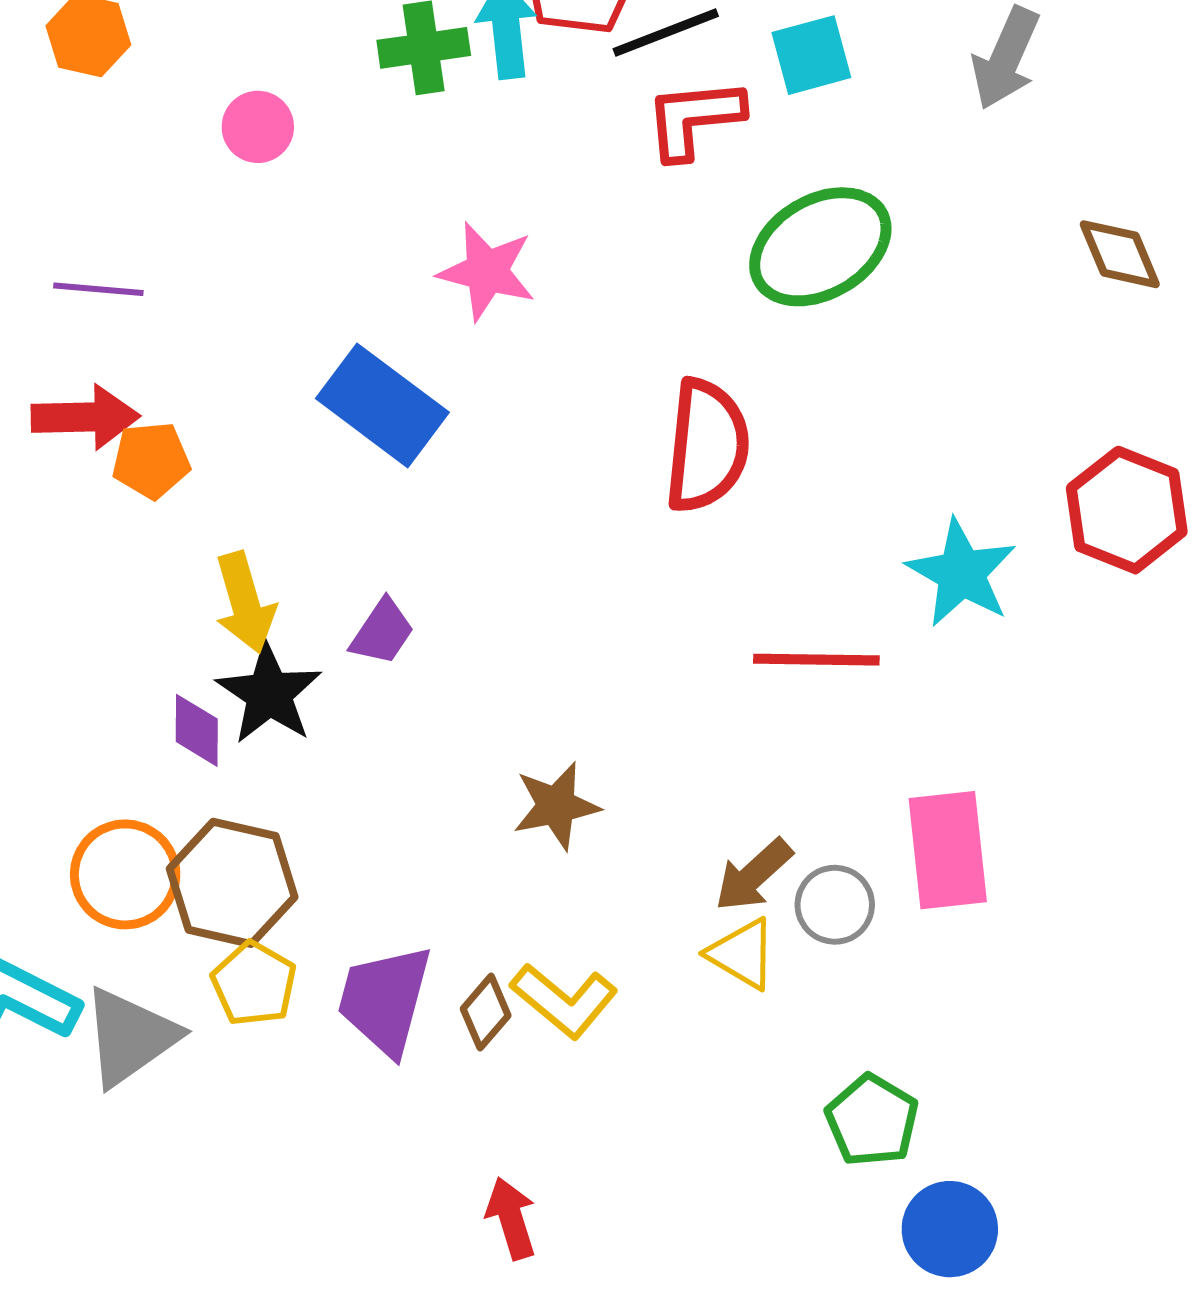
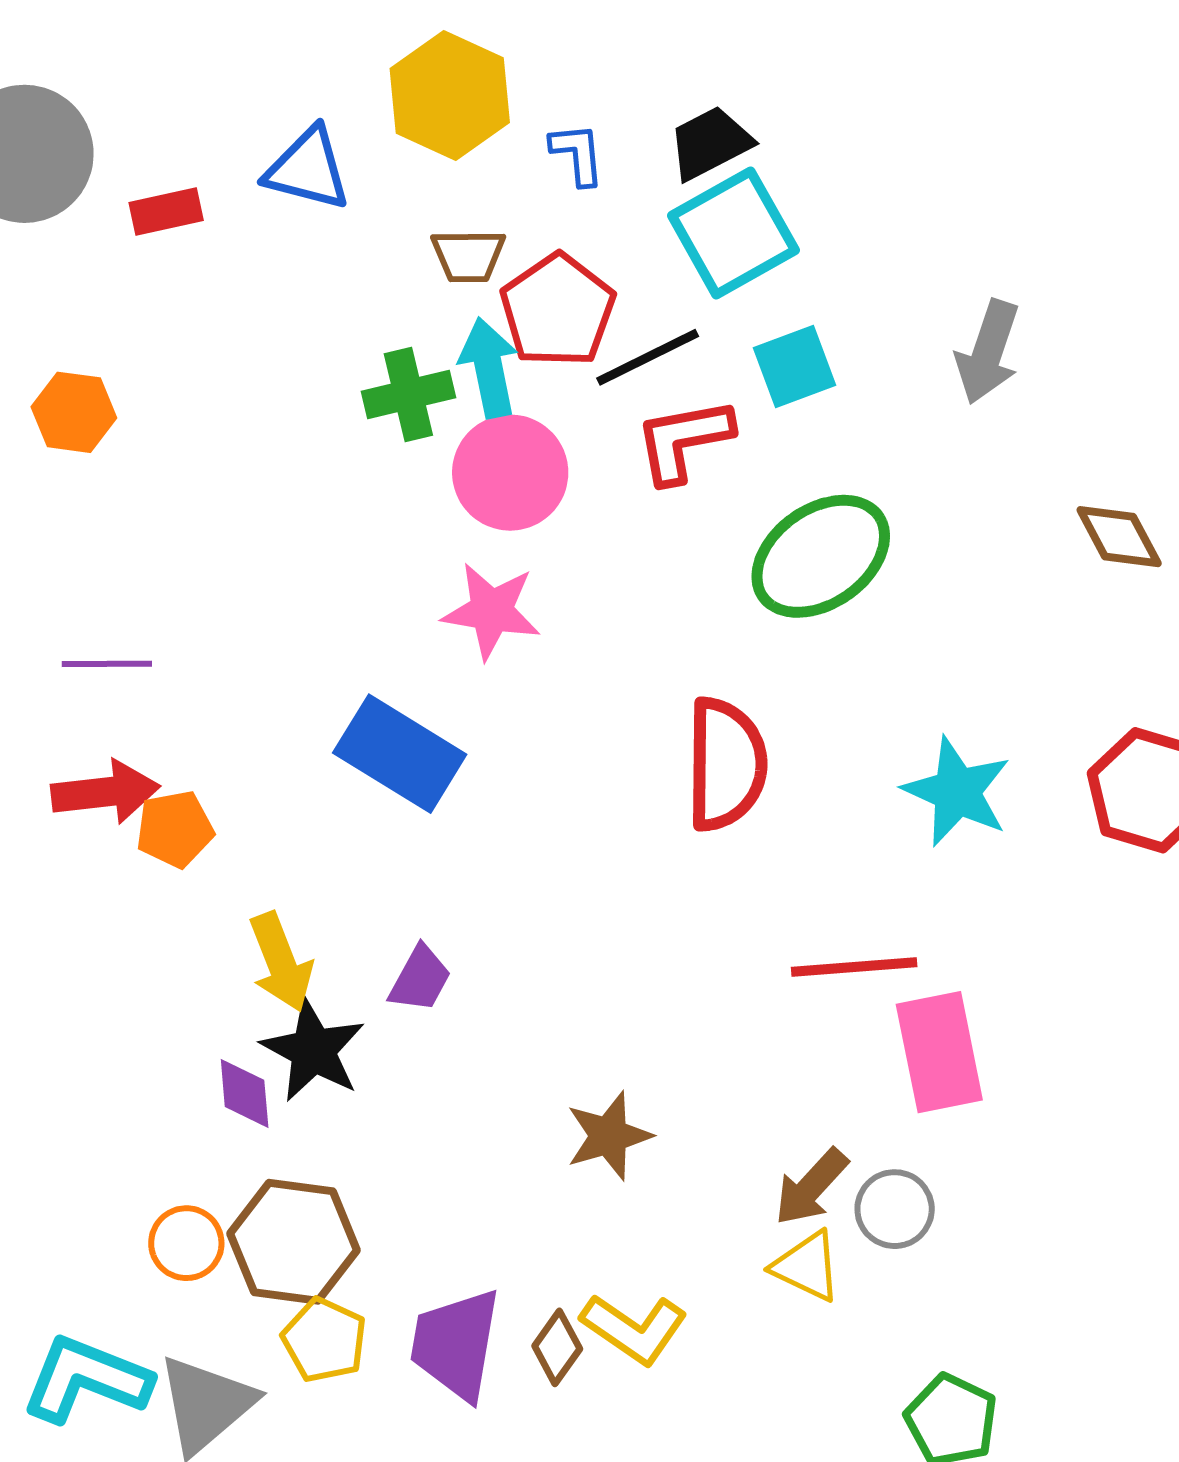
pink circle: (258, 127) -> (510, 473), moved, size x1.6
cyan star: (961, 573) -> (957, 792), moved
pink rectangle: (948, 850) -> (939, 1052), moved
orange circle: (125, 874) -> (186, 1243), size x0.7

